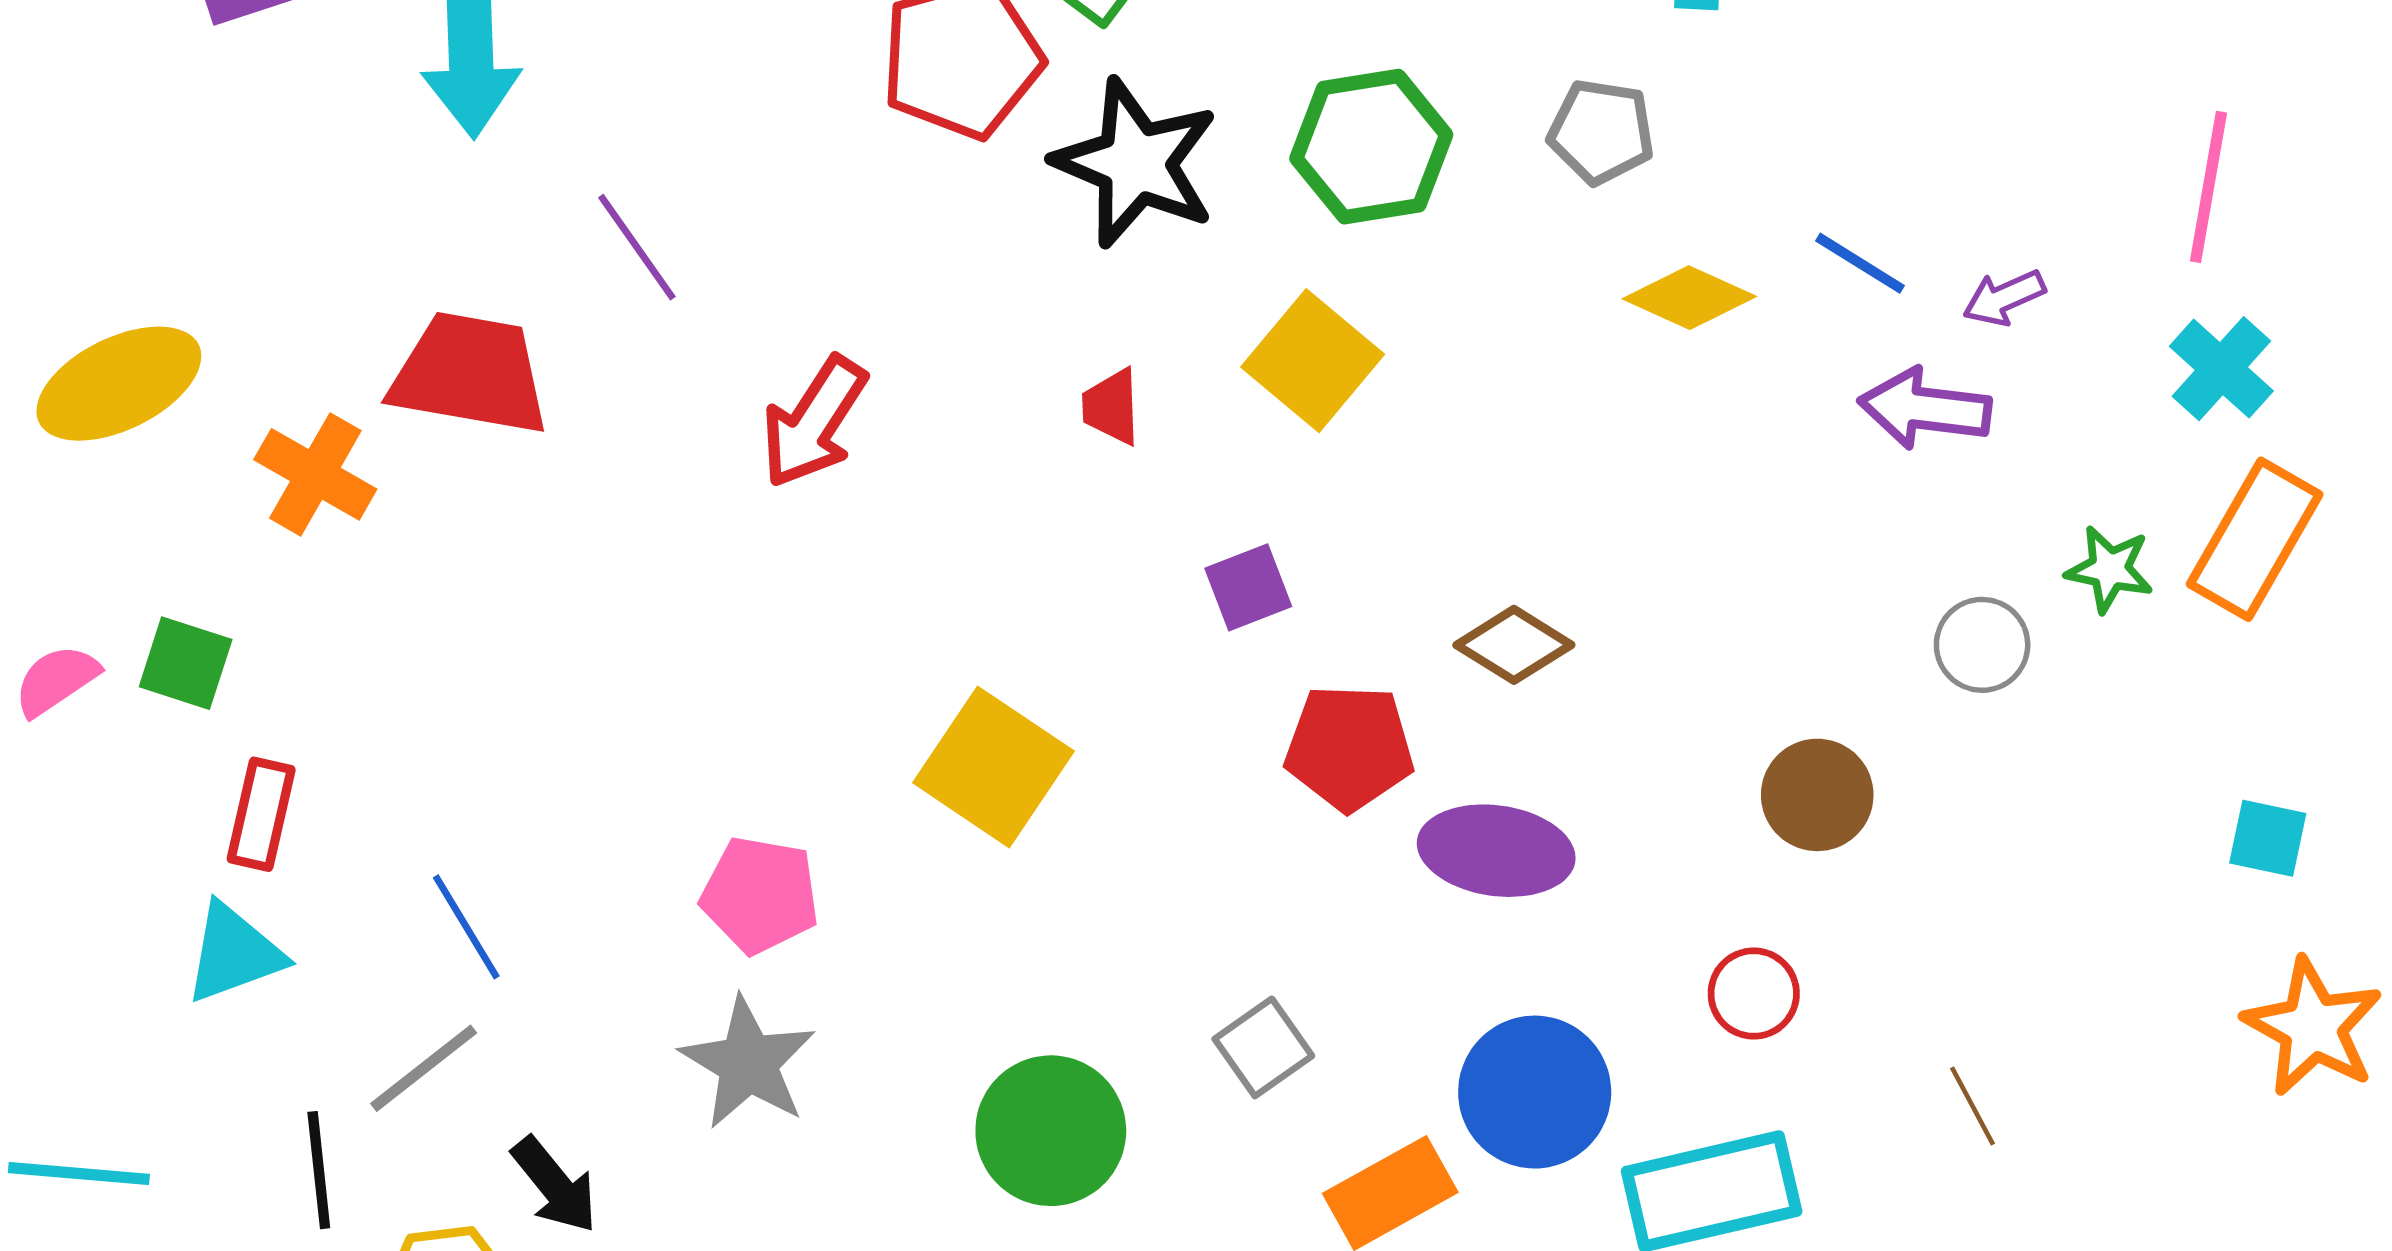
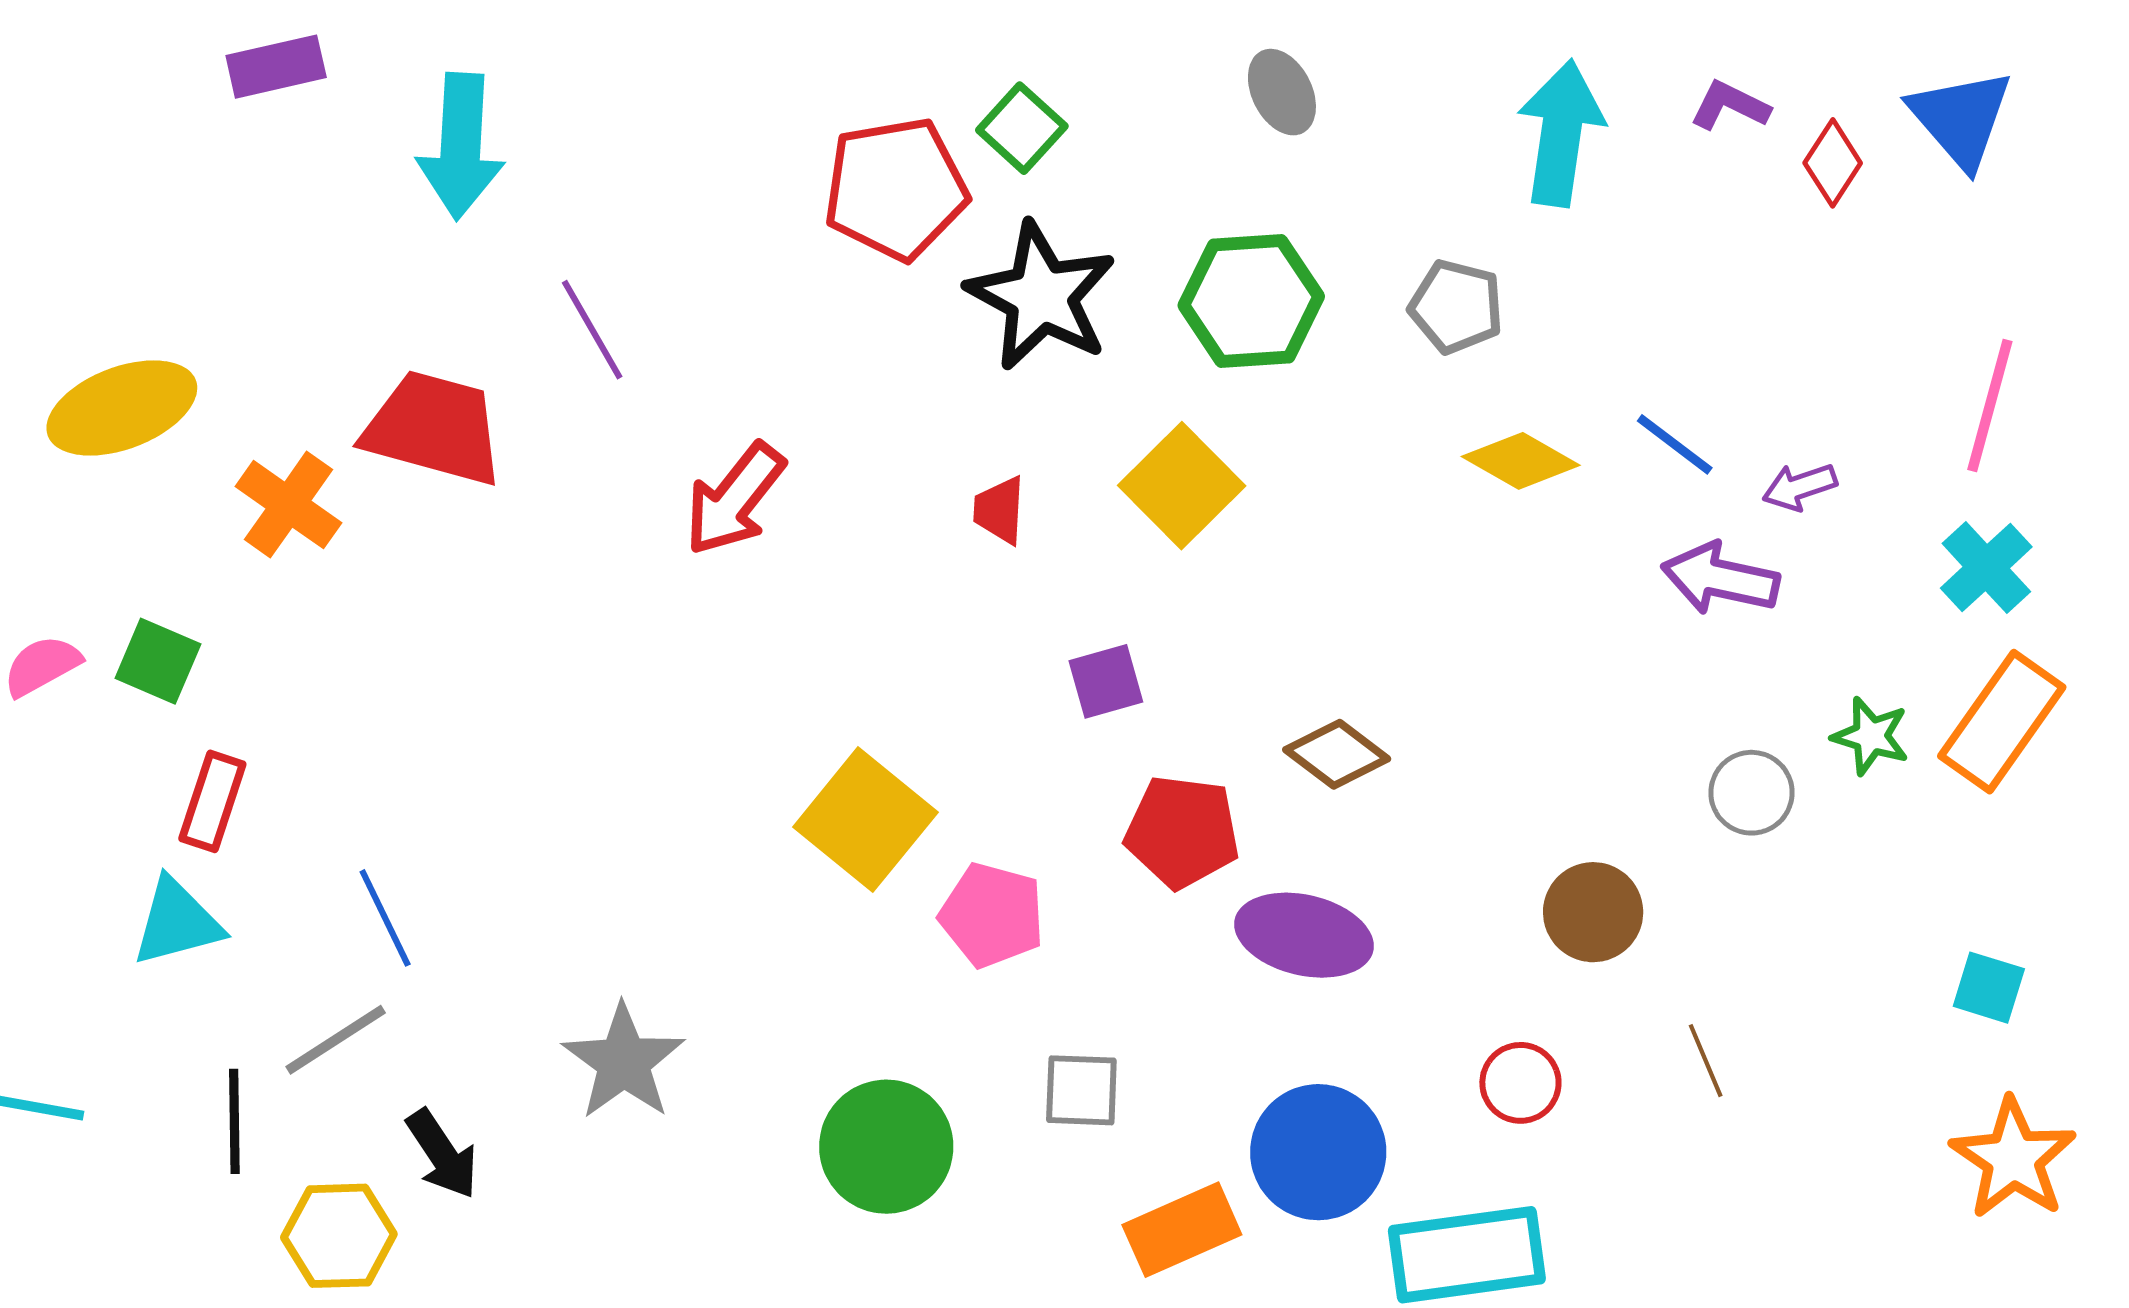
pink pentagon: (760, 895) -> (992, 915), moved
gray square: (1263, 1047) -> (1081, 1090), turned 32
brown line: (1972, 1106) -> (1706, 1061), moved

